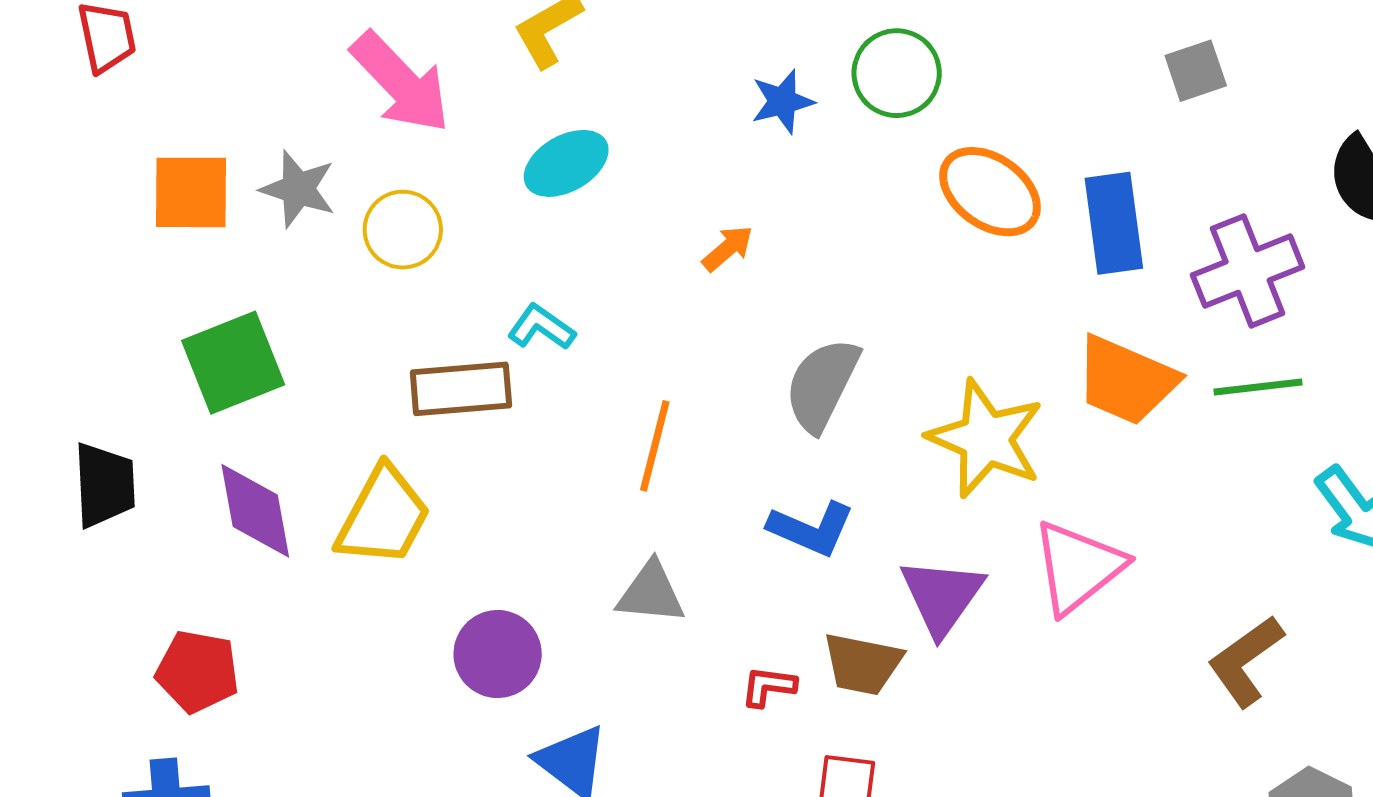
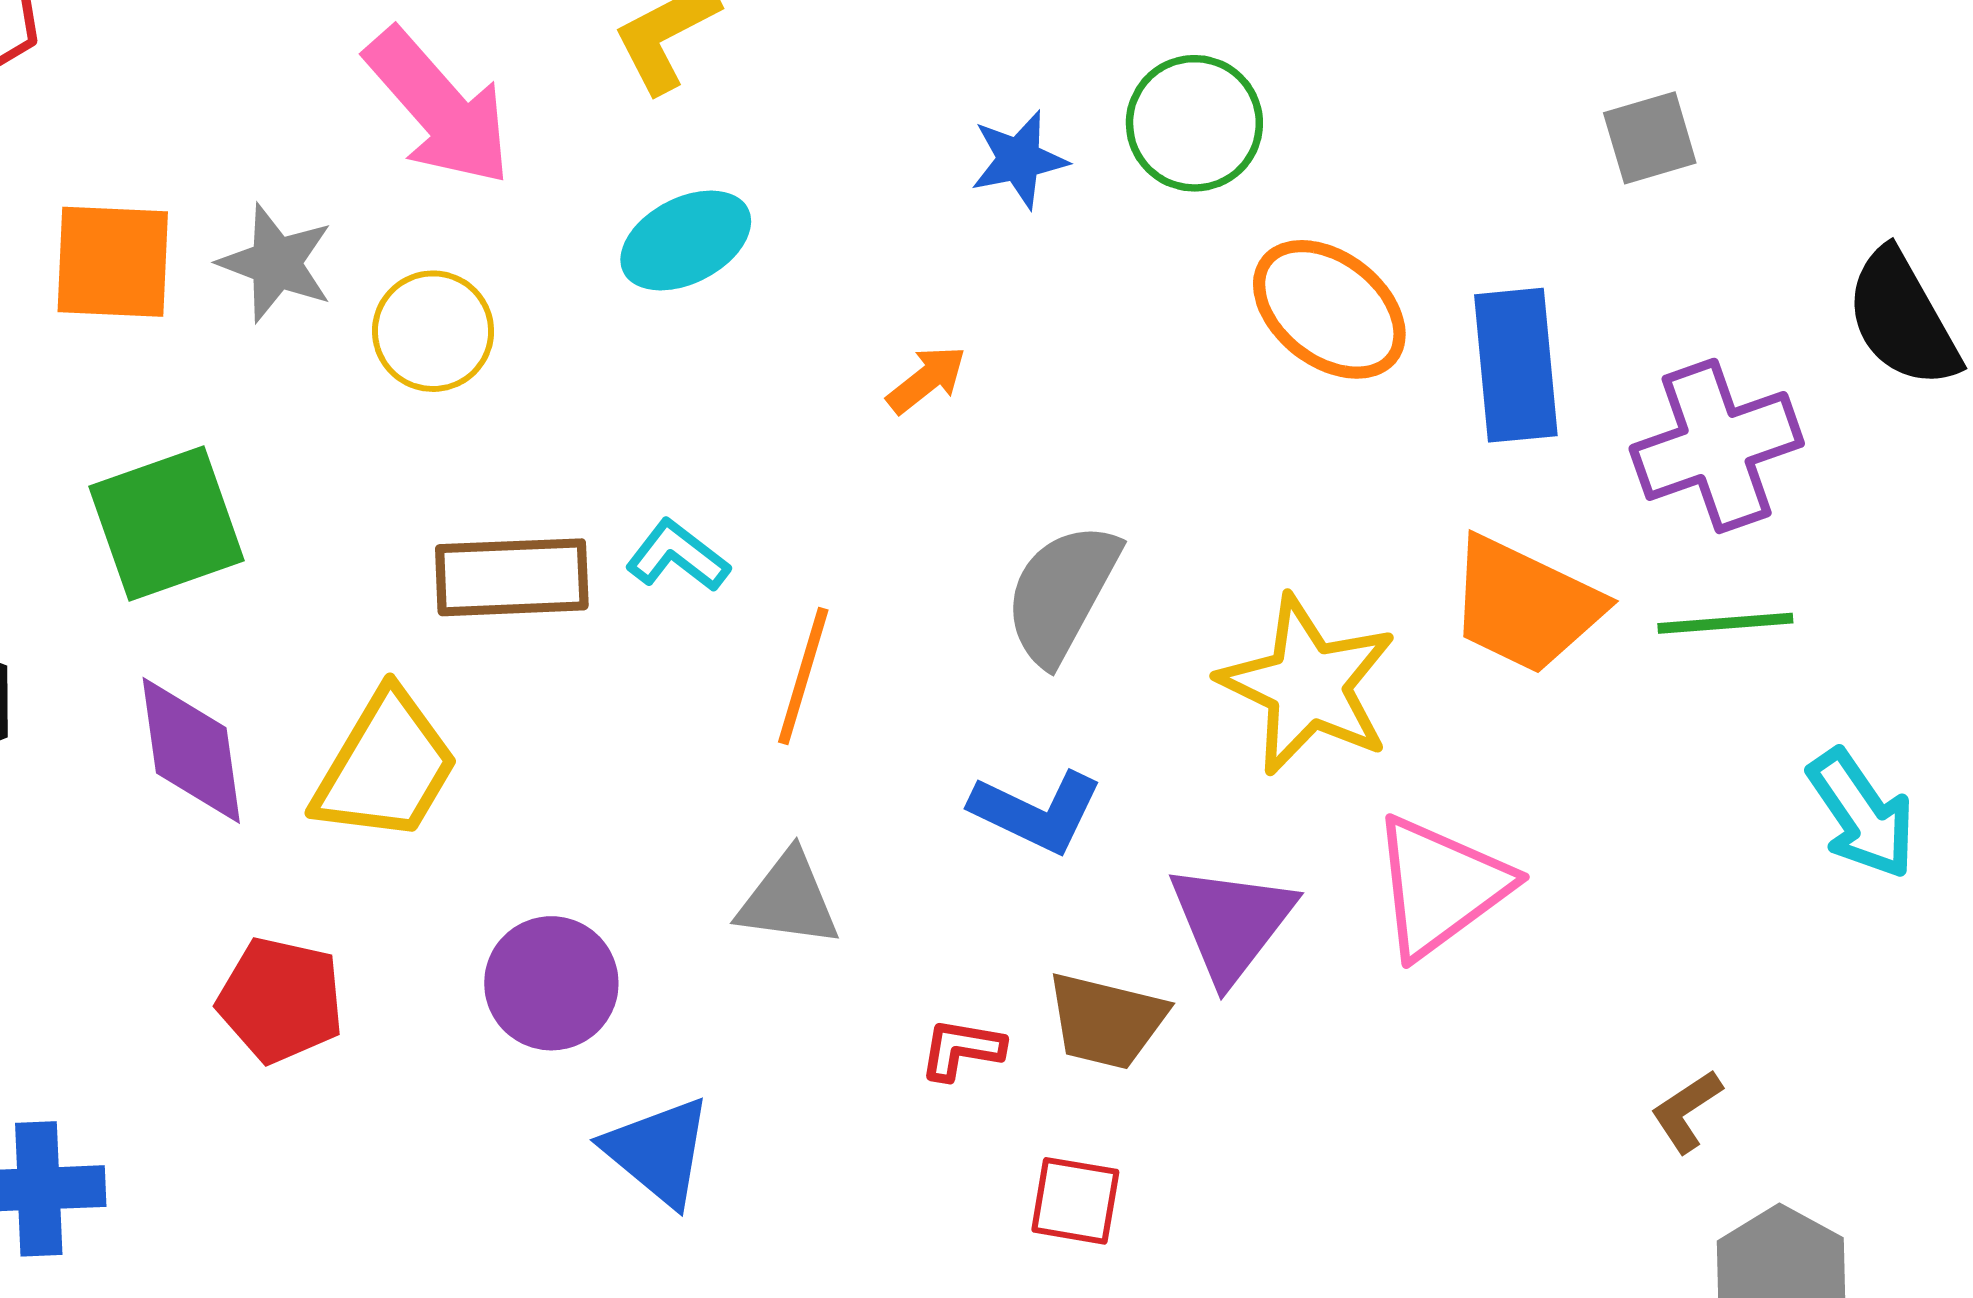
cyan L-shape: (541, 327) -> (678, 556), moved
brown L-shape: (1246, 661) -> (1686, 1111), moved, size x0.6
red pentagon: (197, 671) -> (281, 1000), moved

